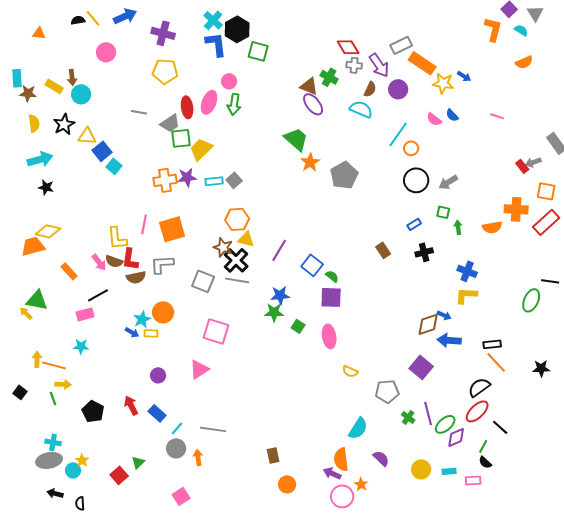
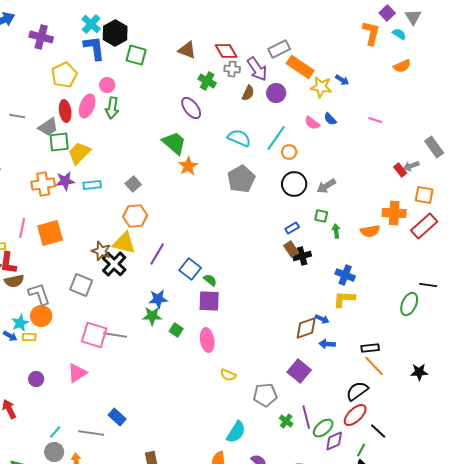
yellow pentagon: (165, 71) -> (64, 75), moved, turned -30
brown triangle: (309, 86) -> (187, 50), moved
cyan semicircle: (361, 109) -> (239, 138), moved
gray pentagon: (344, 175) -> (241, 179), moved
gray square: (234, 180) -> (133, 184), moved
orange hexagon: (237, 219) -> (135, 216), moved
yellow triangle: (246, 239) -> (124, 243), size x1.4
brown rectangle: (383, 250) -> (291, 249), moved
gray L-shape: (162, 264) -> (39, 294), moved, turned 75
gray line: (237, 280) -> (115, 335), moved
blue arrow: (449, 340) -> (327, 344), size x0.7
blue rectangle: (157, 413) -> (117, 417), moved

